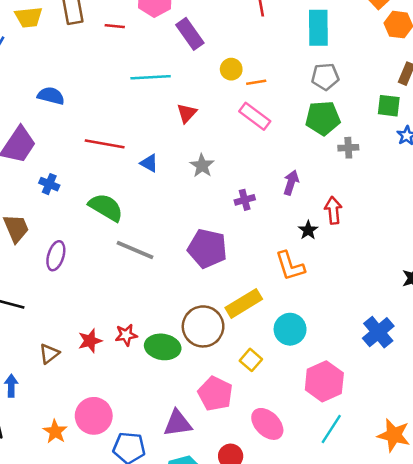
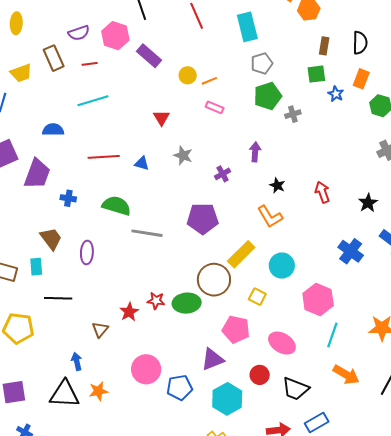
cyan line: (151, 77) -> (93, 101), moved
pink rectangle: (255, 116) -> (215, 107), size x0.7
red arrow: (333, 210) -> (322, 192), moved
red star: (126, 335) -> (156, 301), turned 30
orange star: (55, 432) -> (98, 391), moved, turned -30

